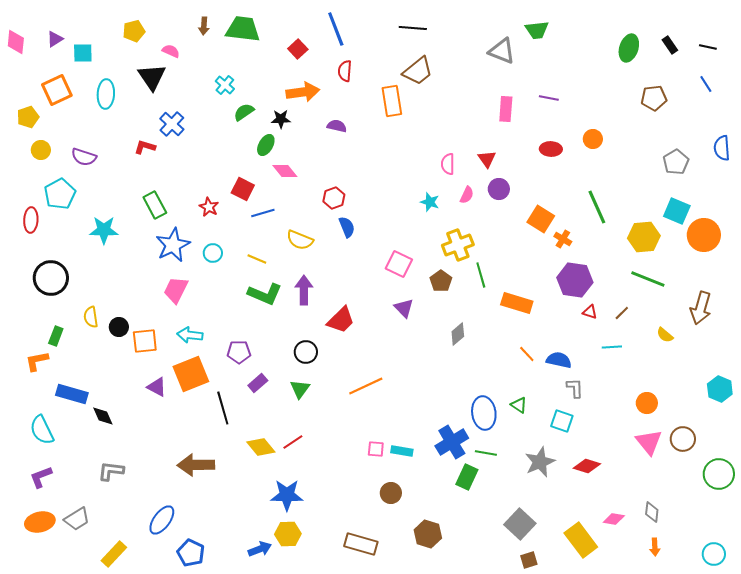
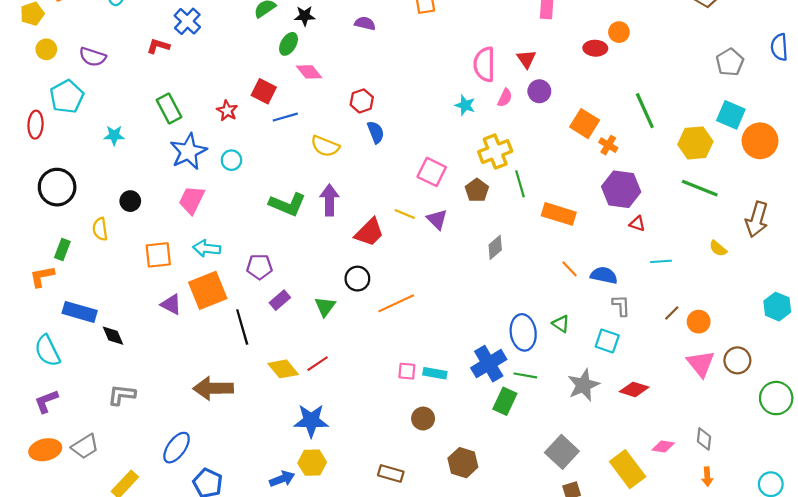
orange circle: (593, 139) -> (619, 32), moved
pink semicircle: (448, 164) -> (484, 64), size x1.5
cyan star: (104, 230) -> (114, 135), size x0.7
yellow line: (257, 259) -> (405, 214), moved
brown line: (622, 313) -> (672, 313), moved
black circle: (119, 327) -> (130, 201), moved
black circle: (306, 352) -> (357, 279), moved
brown rectangle: (361, 544) -> (391, 473), size x0.7

